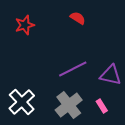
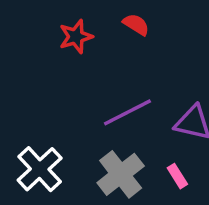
red star: (25, 25) -> (76, 37), moved

